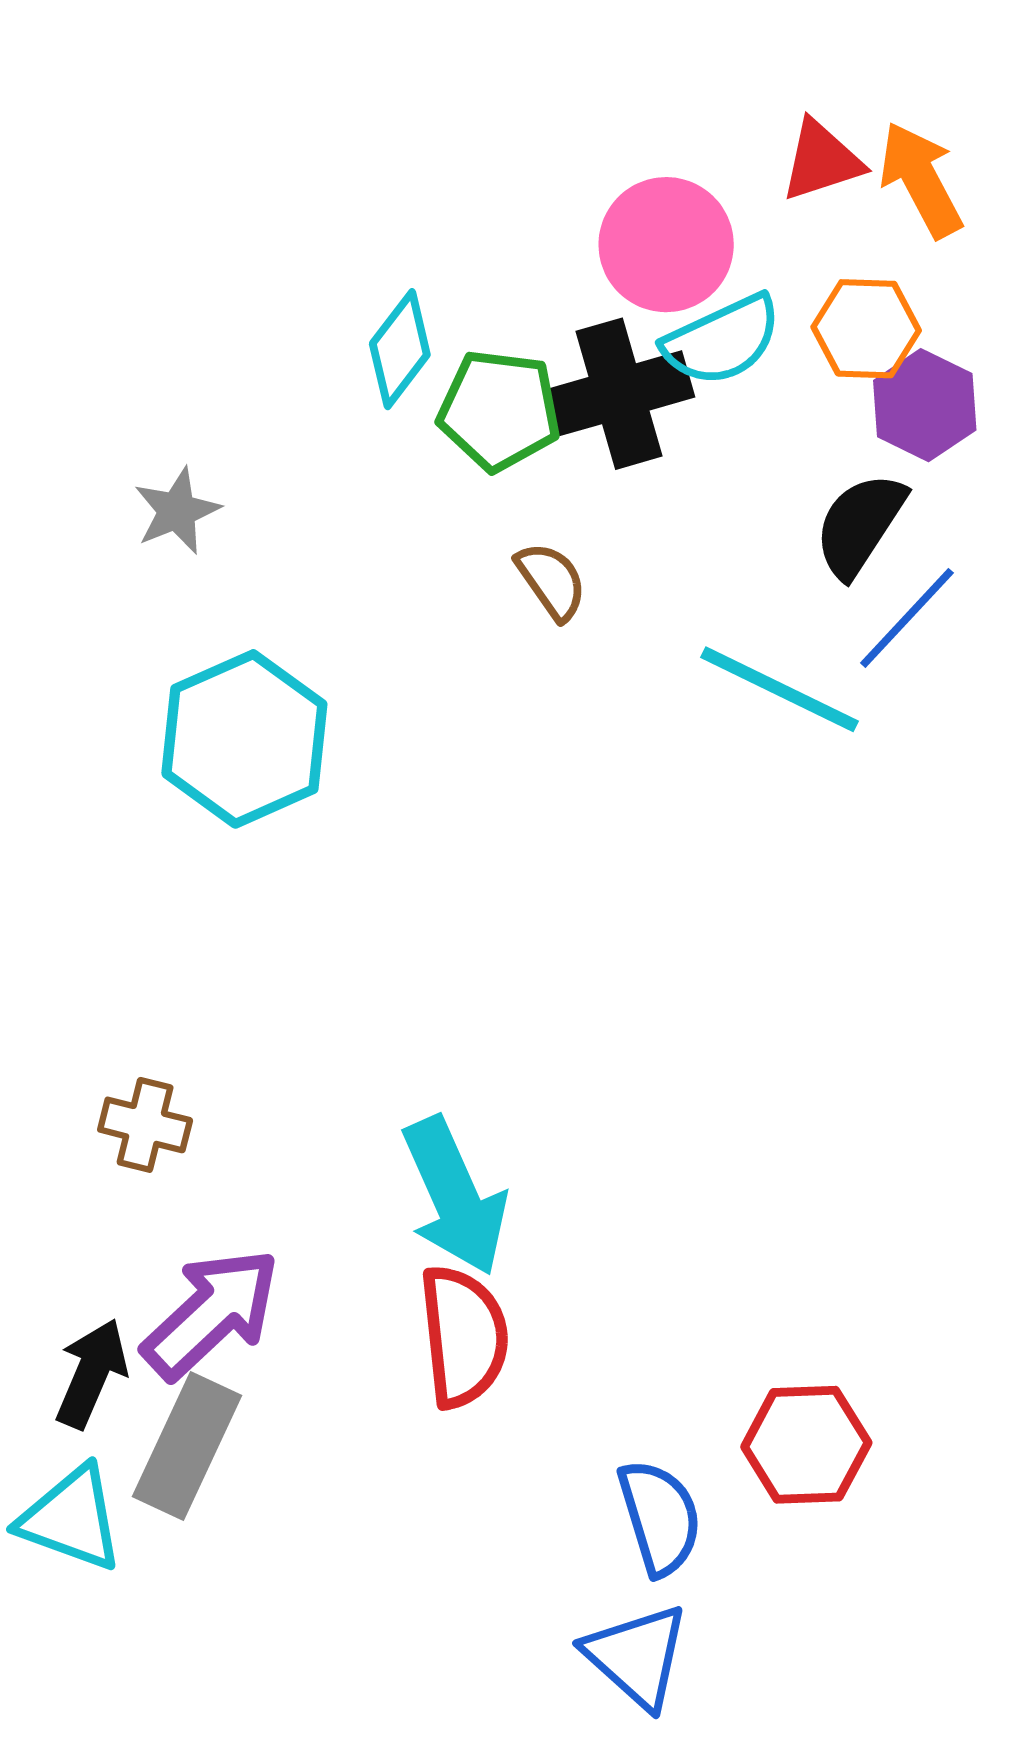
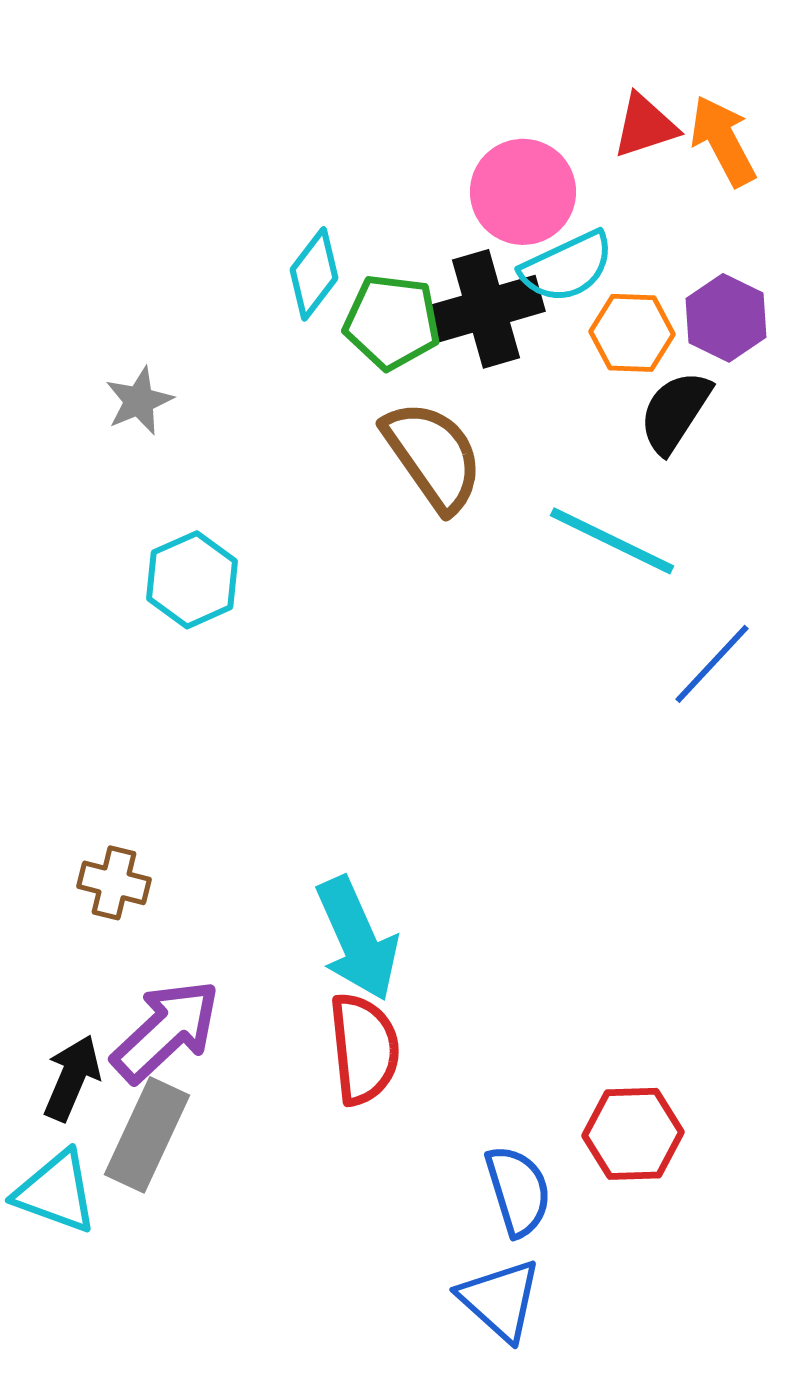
orange hexagon: (866, 329) -> (632, 333), moved
brown semicircle: (551, 581) -> (433, 456), size x1.8
blue line: (907, 618) -> (712, 664), moved
cyan hexagon: (244, 739) -> (192, 580), size x0.7

